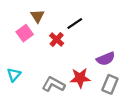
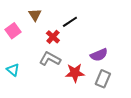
pink square: (25, 33) -> (13, 31), moved
cyan triangle: (14, 75) -> (13, 70), turned -32
gray L-shape: (53, 84) -> (50, 59), moved

